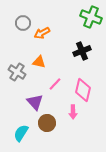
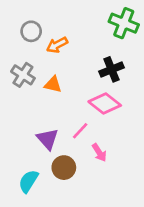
gray cross: (17, 72) -> (23, 75), moved
pink line: (55, 84) -> (80, 131), moved
pink diamond: (83, 90) -> (105, 104), moved, turned -65
pink arrow: (73, 112) -> (99, 153), turned -32

